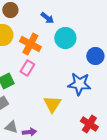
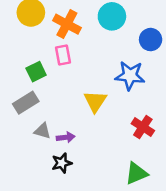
pink rectangle: (27, 68) -> (63, 55), turned -42

